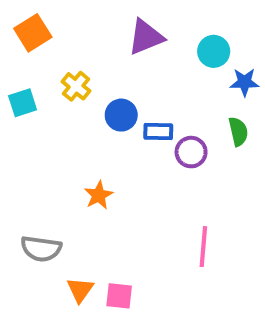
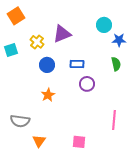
purple triangle: (146, 37) -> (62, 34), moved
blue circle: (121, 115) -> (47, 65), moved
purple circle: (191, 152) -> (87, 84), moved
pink line: (203, 247) -> (114, 120), moved
pink square: (119, 296) -> (79, 142), moved

